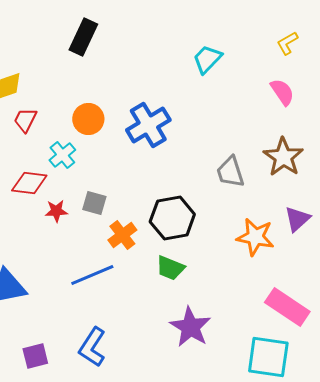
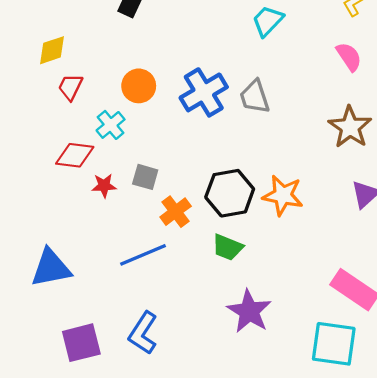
gray trapezoid: (230, 172) -> (255, 97), moved
orange star: (255, 237) -> (283, 195), moved
purple square: (35, 356) -> (81, 343), size x1.4

